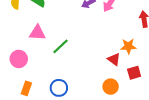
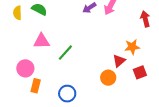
red triangle: (114, 59) -> (119, 61), turned 48
orange circle: (111, 87) -> (108, 78), moved
orange rectangle: (26, 88) -> (36, 86), moved

